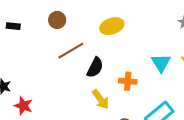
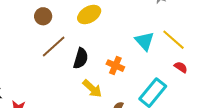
brown circle: (57, 20) -> (43, 16), moved
orange cross: (128, 81) -> (115, 66), turned 30

